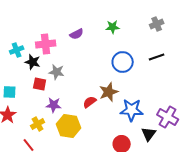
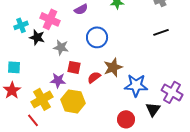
pink cross: (46, 44) -> (50, 19), turned 30
blue circle: (123, 62) -> (97, 37), moved
red square: (40, 84) -> (74, 67), moved
yellow cross: (38, 124) -> (42, 99), size x1.5

